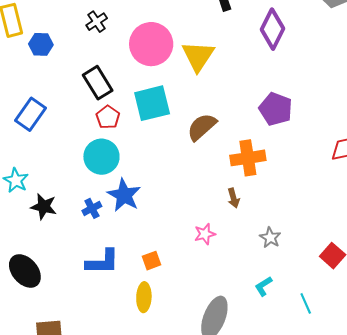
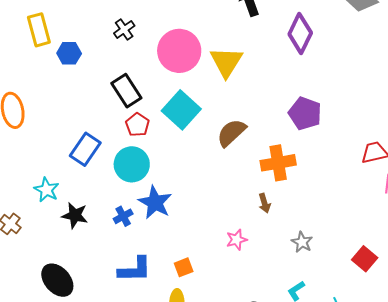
cyan square: (152, 103) -> (181, 110), turned -33
blue rectangle: (31, 114) -> (85, 149), moved

